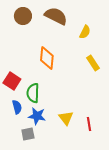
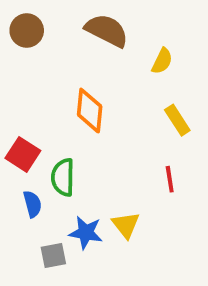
brown circle: (23, 16) -> (27, 30), moved
blue star: (37, 116) -> (86, 233), moved
red line: (89, 124) -> (170, 179), moved

